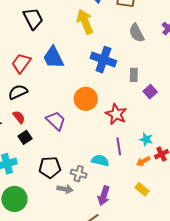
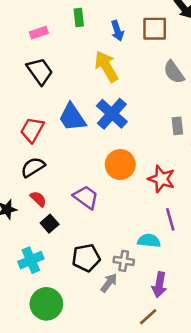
blue cross: (103, 60) -> (112, 114), moved, turned 30
gray arrow: (65, 189) -> (109, 283), turned -56

